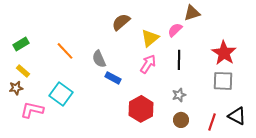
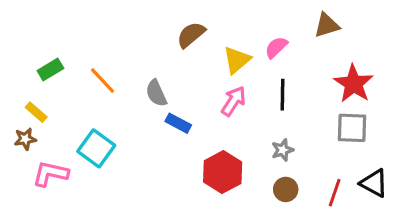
brown triangle: (192, 13) -> (327, 25), moved
green rectangle: (21, 44) -> (50, 69), moved

